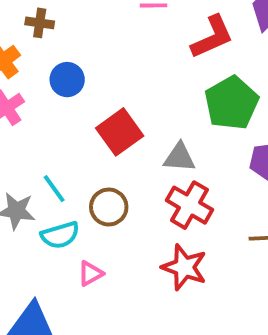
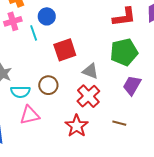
cyan line: (54, 189) -> (34, 33), moved
pink triangle: (90, 273) -> (30, 115), size x1.5

